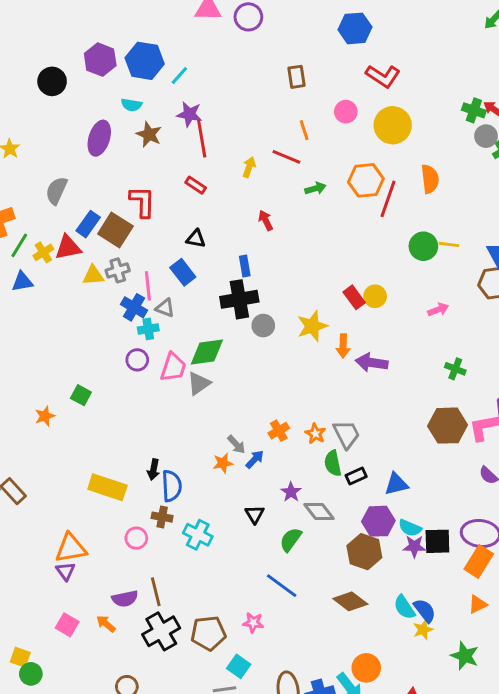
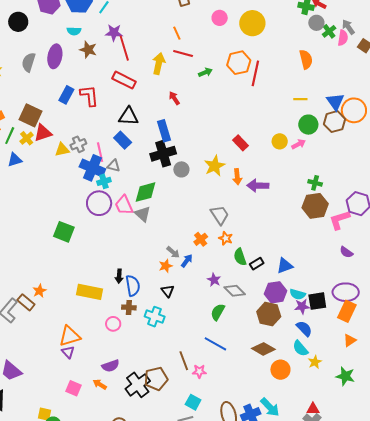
orange line: (304, 130) -> (177, 33), moved
yellow arrow: (249, 167) -> (159, 63), size x1.5
orange semicircle: (430, 179) -> (306, 59), moved
red rectangle: (196, 185) -> (124, 80), size x1.6
gray semicircle: (56, 191) -> (29, 62), moved
blue rectangle: (88, 224) -> (66, 95), moved
brown square: (115, 230) -> (30, 115), moved
black triangle: (196, 239) -> (129, 116), size x1.5
green circle: (423, 246) -> (308, 125), moved
blue rectangle: (245, 266) -> (164, 131), size x1.5
yellow circle: (375, 296) -> (280, 141), moved
blue cross: (134, 307) -> (92, 168), size x1.4
purple circle: (137, 360) -> (99, 203), size x1.6
pink trapezoid: (173, 367) -> (124, 205), turned 145
gray triangle: (199, 383) -> (143, 214), turned -36
green square: (81, 395) -> (64, 232), size x1.5
orange star: (45, 416) -> (39, 291), moved
brown hexagon: (448, 426) -> (315, 206), moved
gray trapezoid: (347, 434) -> (220, 215), moved
black triangle: (255, 514) -> (168, 291), moved
brown line: (156, 592) -> (184, 361), moved
blue semicircle: (425, 611) -> (304, 329), moved
brown pentagon: (208, 633) -> (156, 379), moved
orange circle: (366, 668) -> (280, 370), moved

